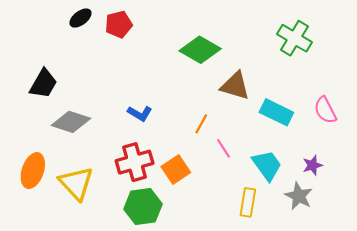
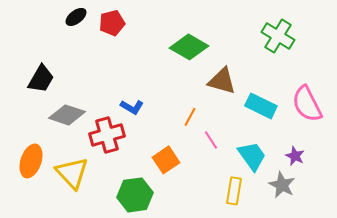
pink semicircle: (325, 110) -> (307, 104), size x1.4
red cross: (135, 162) -> (107, 135), moved
purple star: (312, 165) -> (295, 156), turned -30

